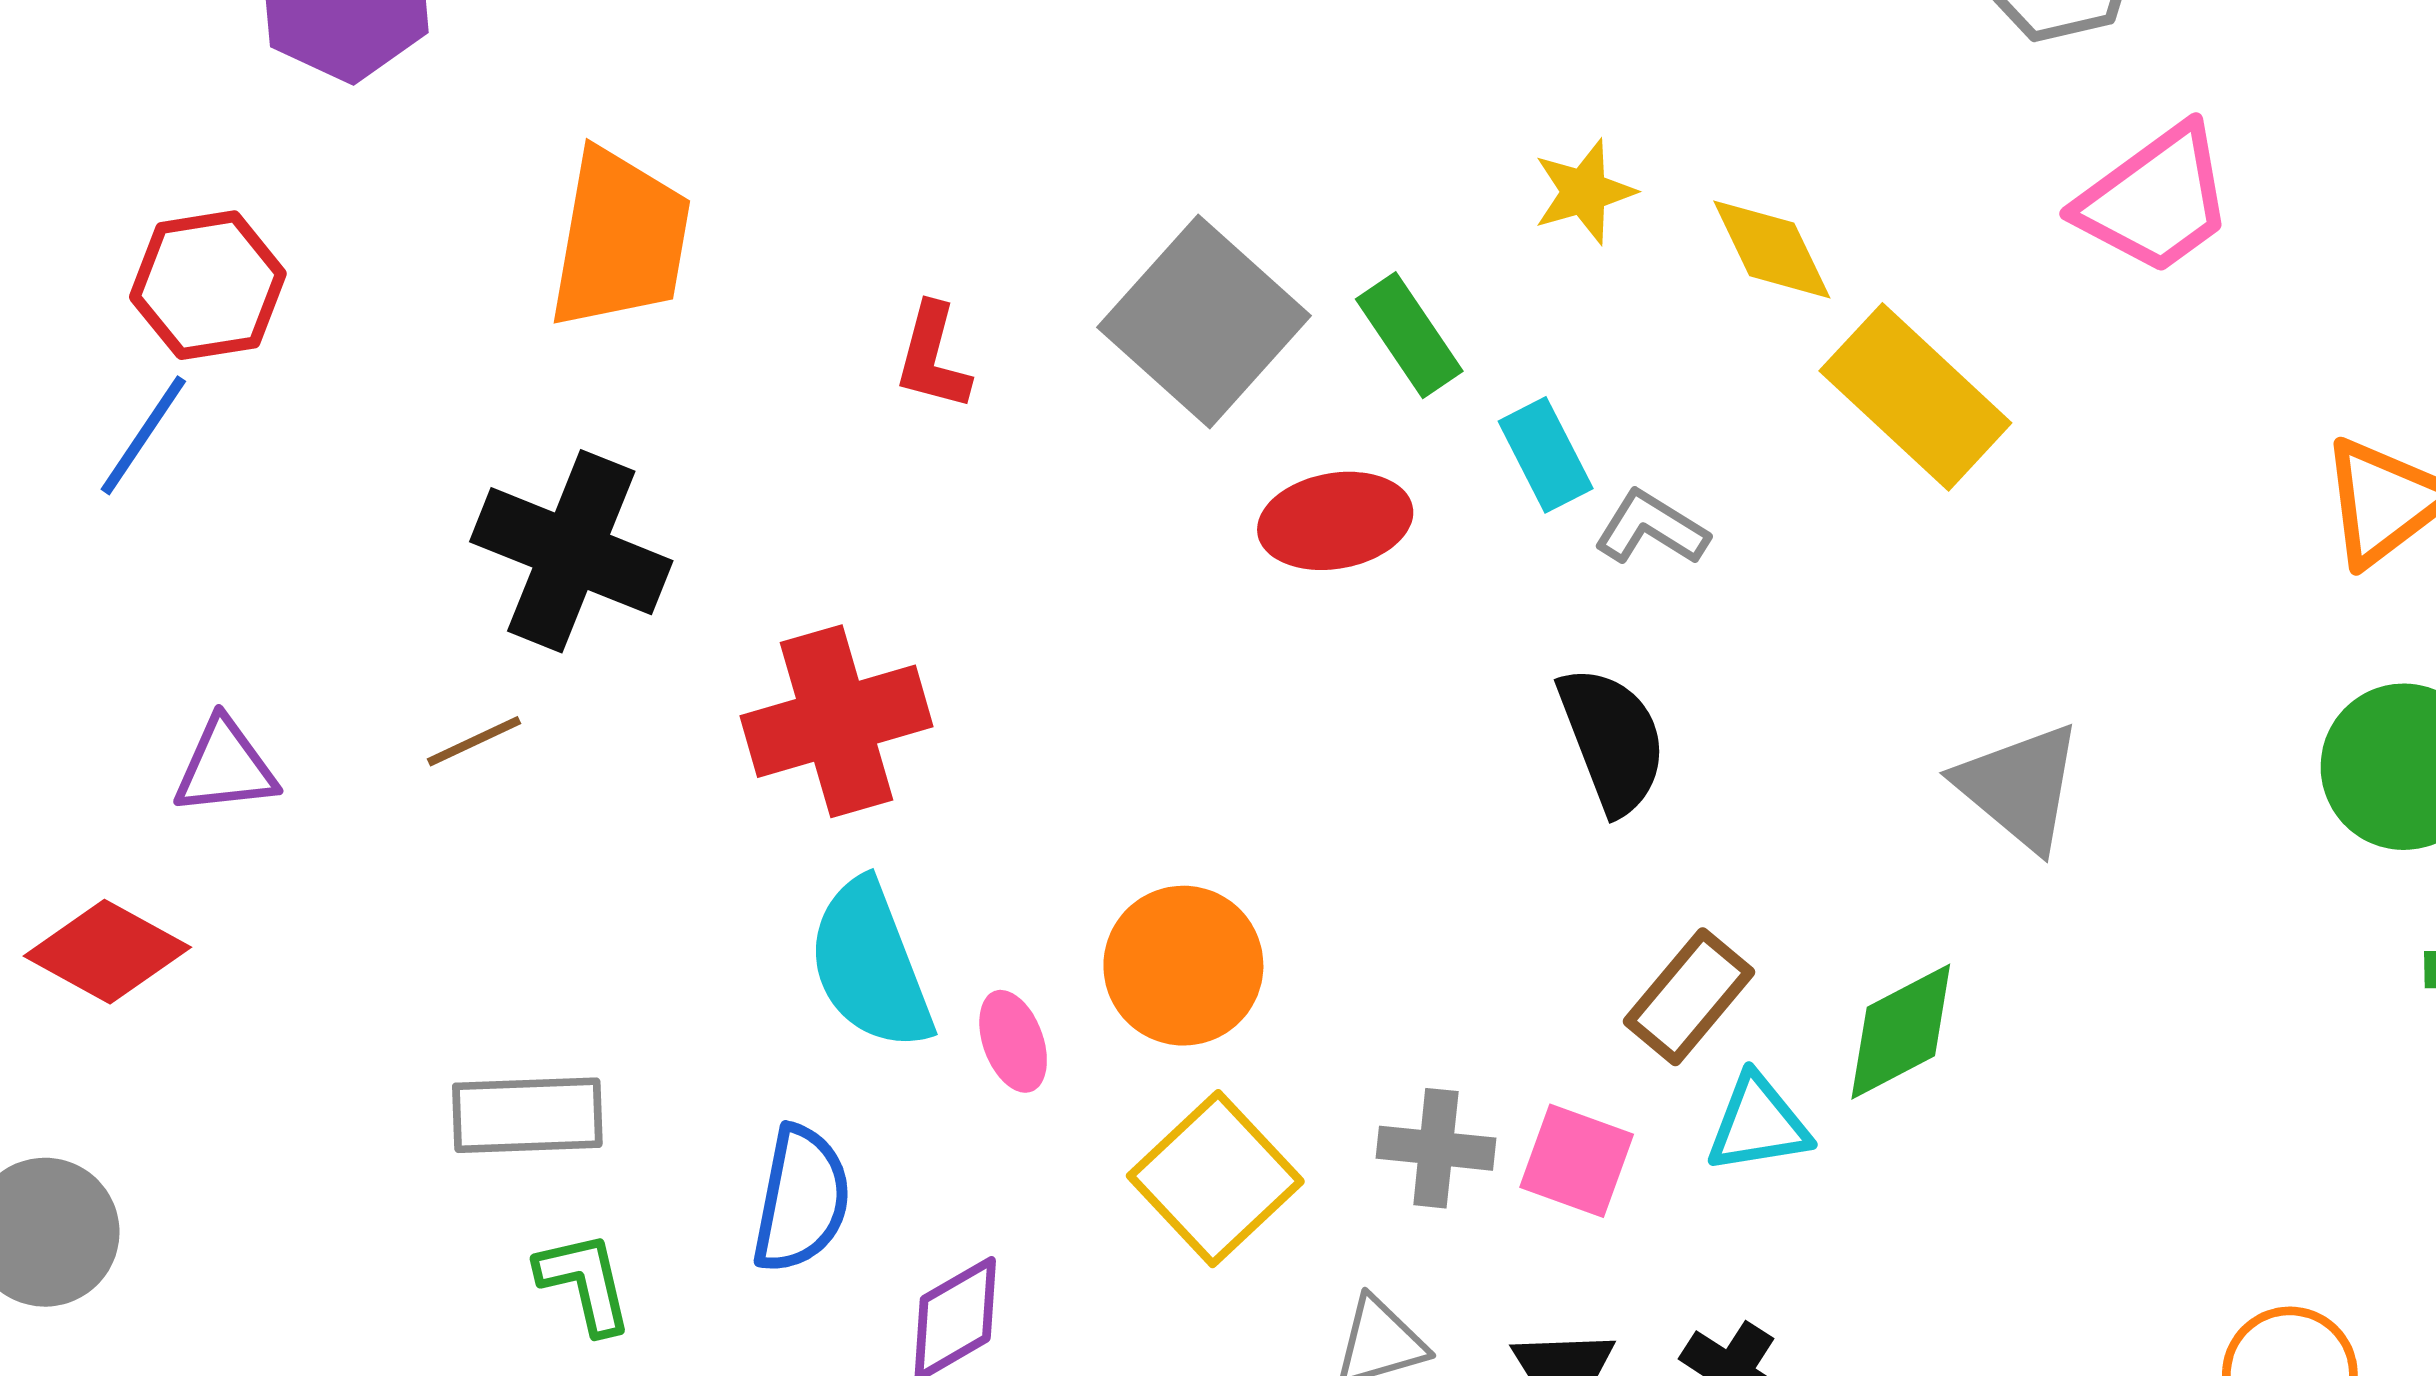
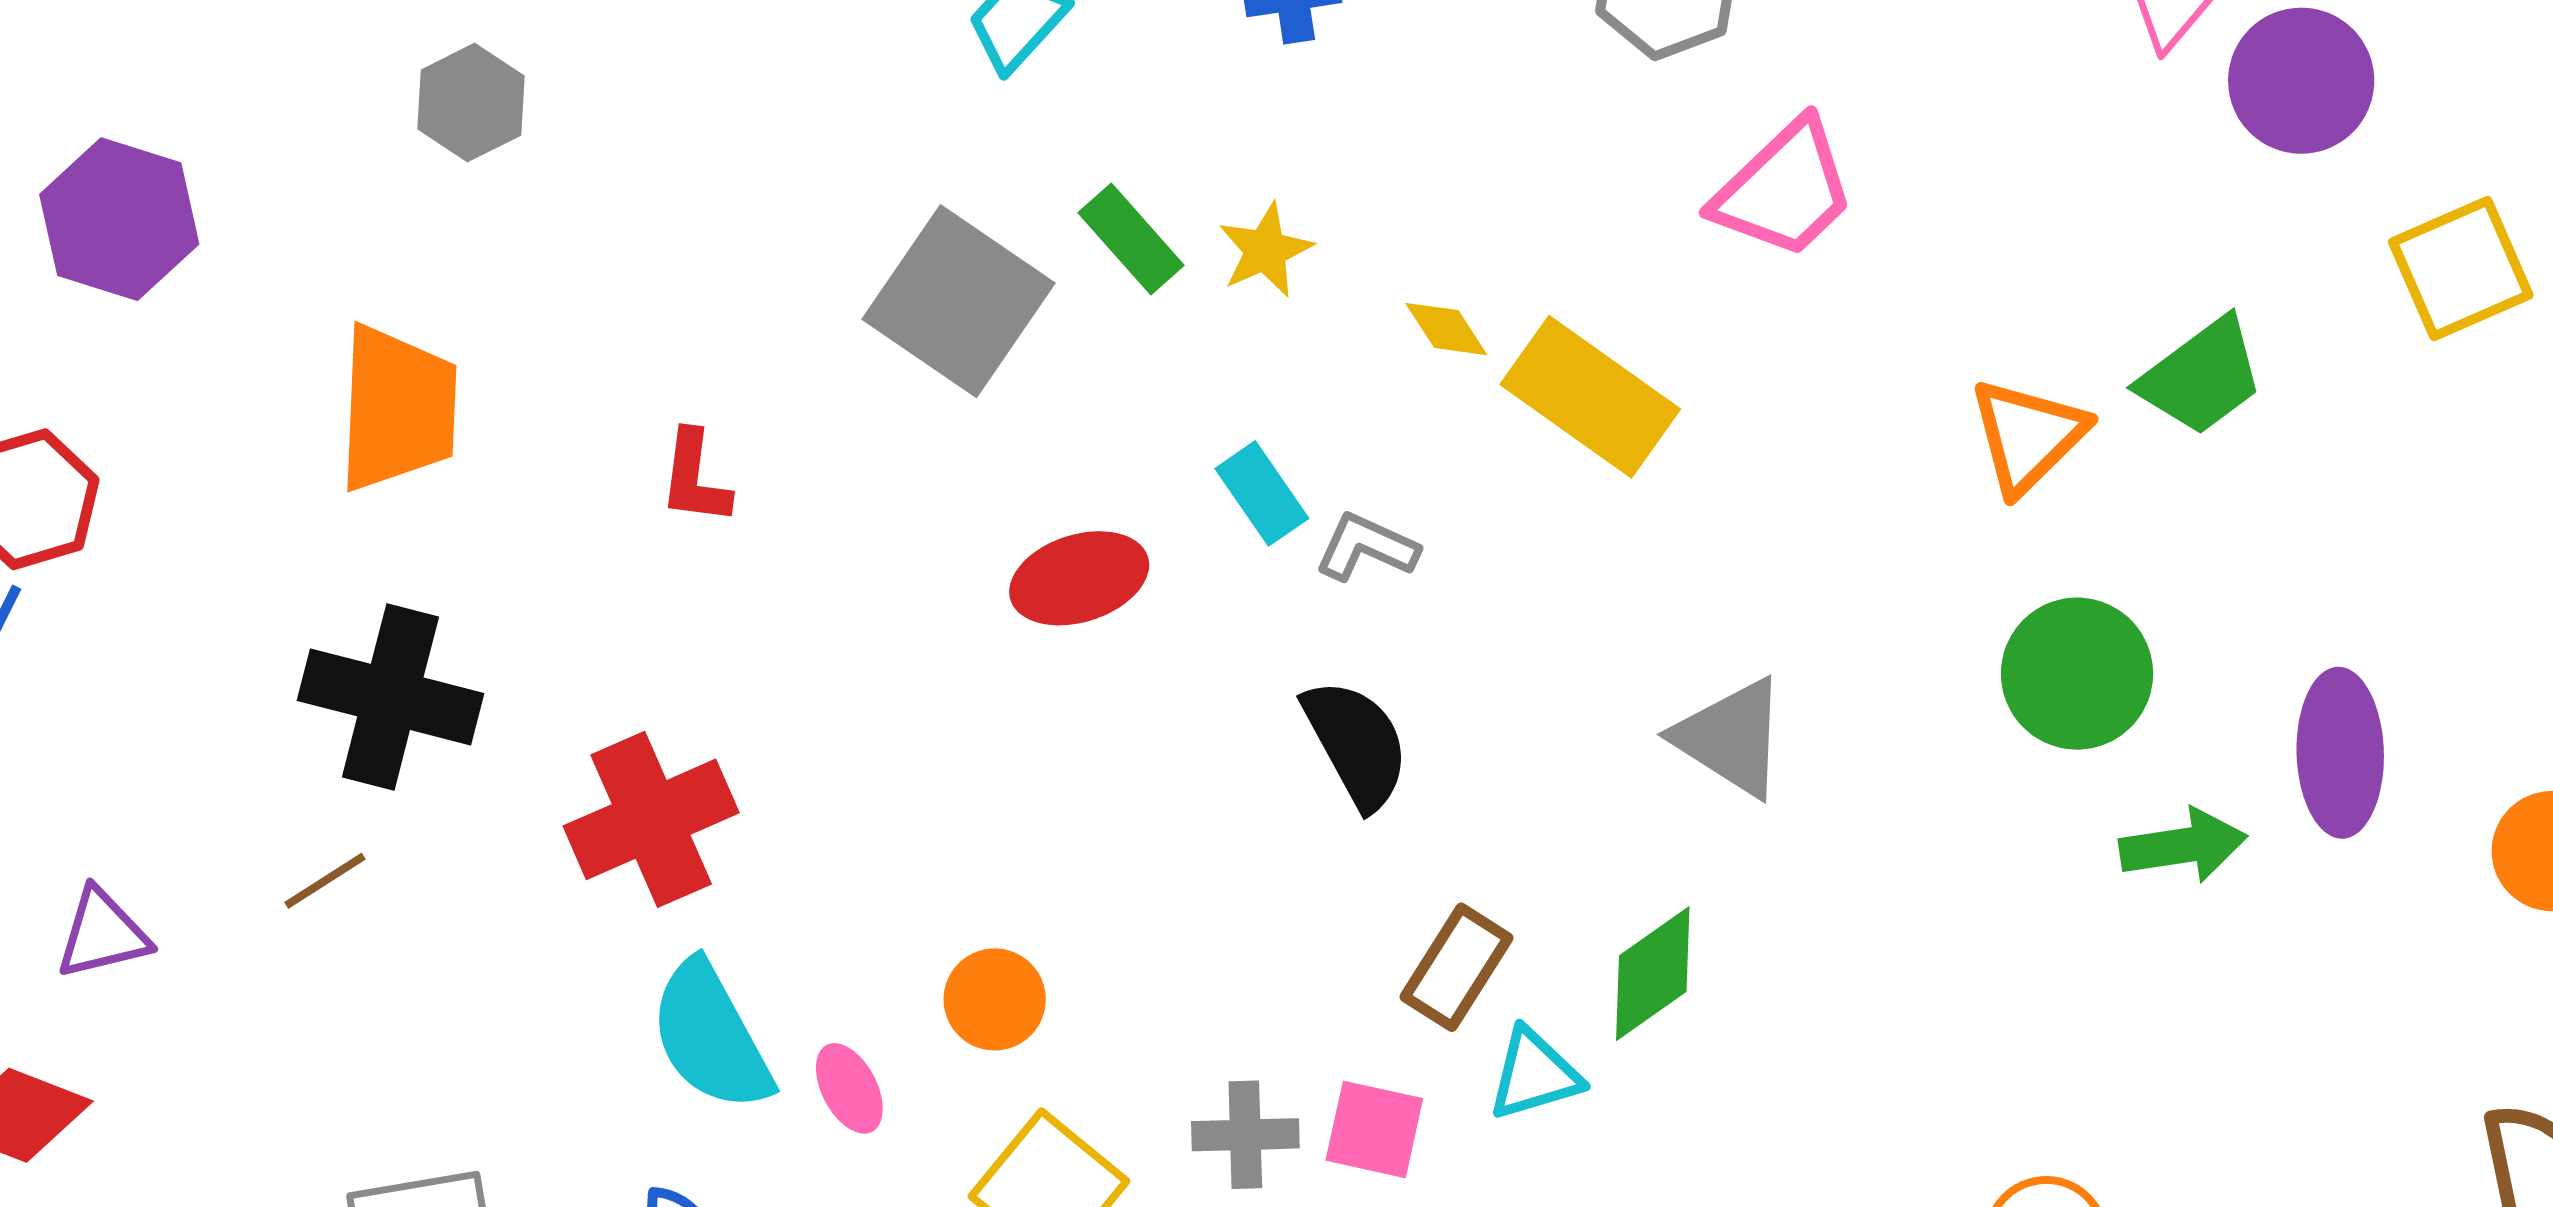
yellow diamond: (1772, 249) -> (1446, 329), moved, size x0.7
gray square: (1204, 321) -> (959, 301), moved
green rectangle: (1409, 335) -> (1131, 239), moved
orange circle: (1183, 966) -> (995, 999), size x0.7

